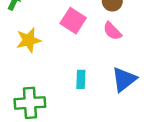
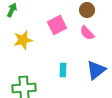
pink square: (73, 21) -> (57, 25), turned 30

